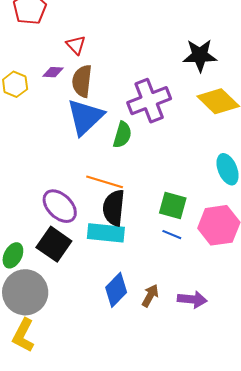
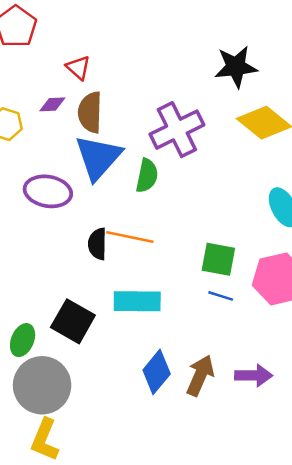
purple ellipse: (60, 206) -> (48, 191), moved, turned -30
black semicircle: (114, 208) -> (97, 244), moved, size x0.7
brown arrow: (150, 296) -> (200, 375), size x1.4

